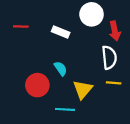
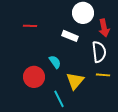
red line: (21, 27) -> (30, 26), moved
white rectangle: (61, 32) -> (70, 36), moved
cyan line: (65, 109) -> (59, 99), turned 60

